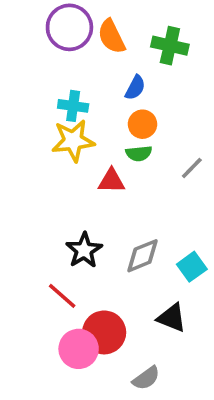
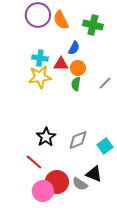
green semicircle: (139, 153) -> (76, 84), turned 104
gray line: (192, 168) -> (105, 83), moved
red triangle: (111, 181) -> (61, 64), moved
gray semicircle: (146, 378) -> (80, 184), moved, turned 70

